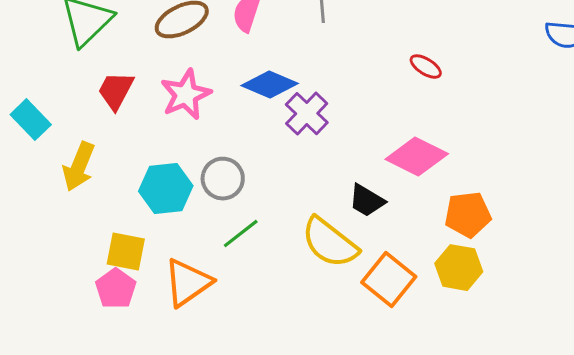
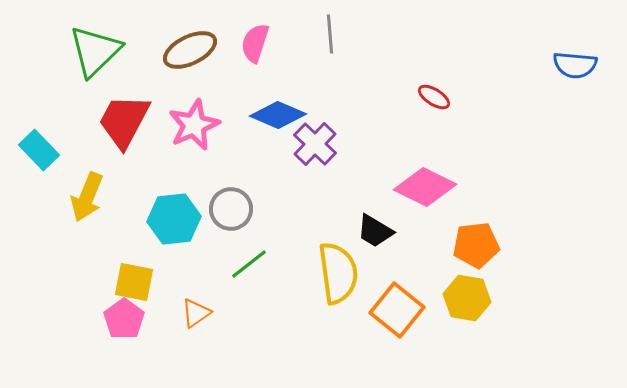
red trapezoid: (116, 91) -> (124, 121), size x1.4
yellow semicircle: (330, 243) -> (338, 273), turned -136
orange triangle: (188, 283) -> (196, 313), size x0.6

